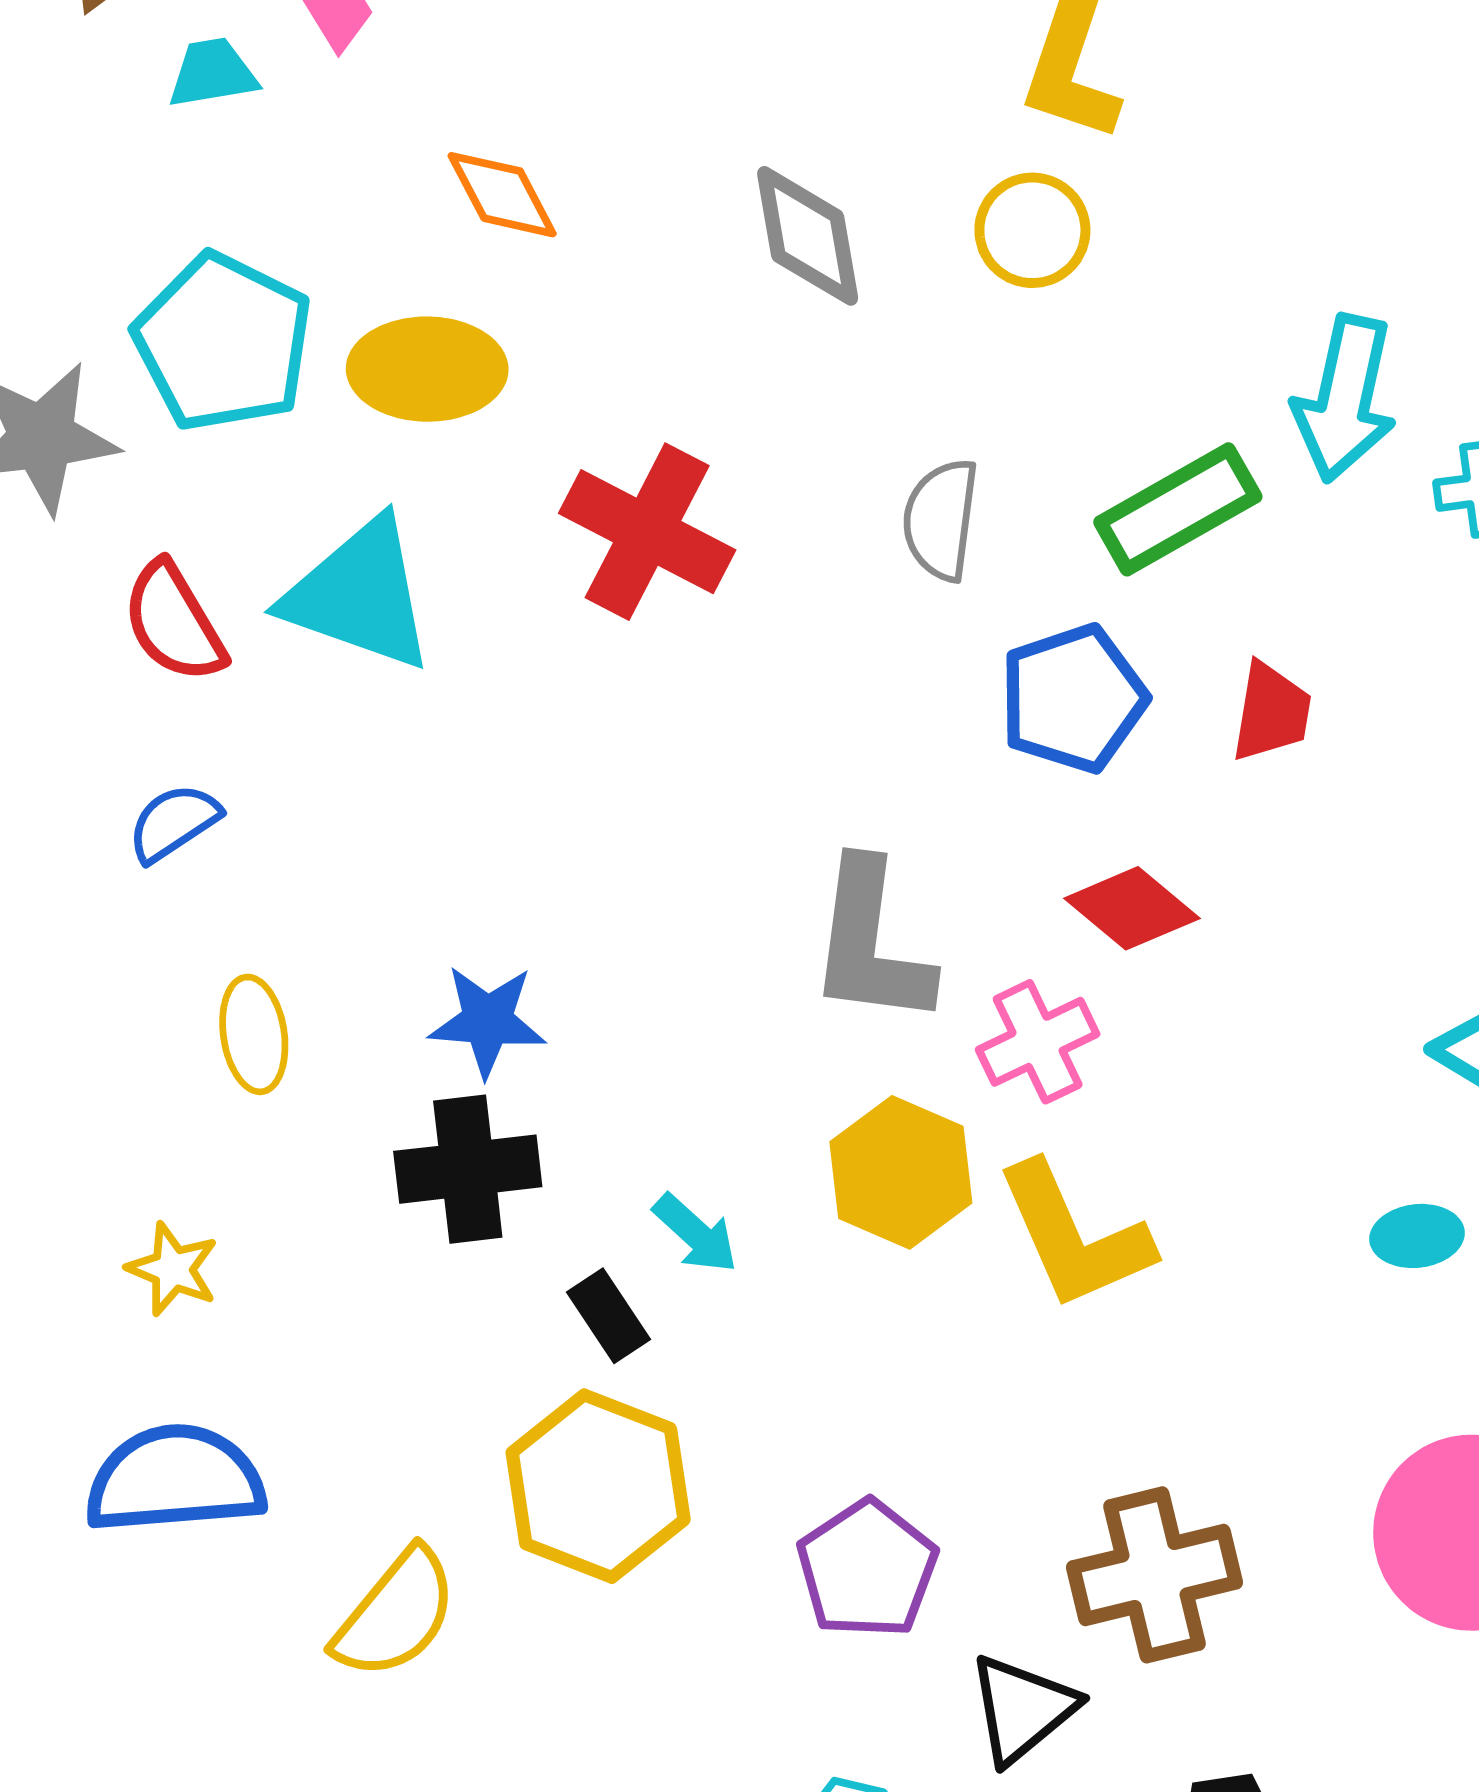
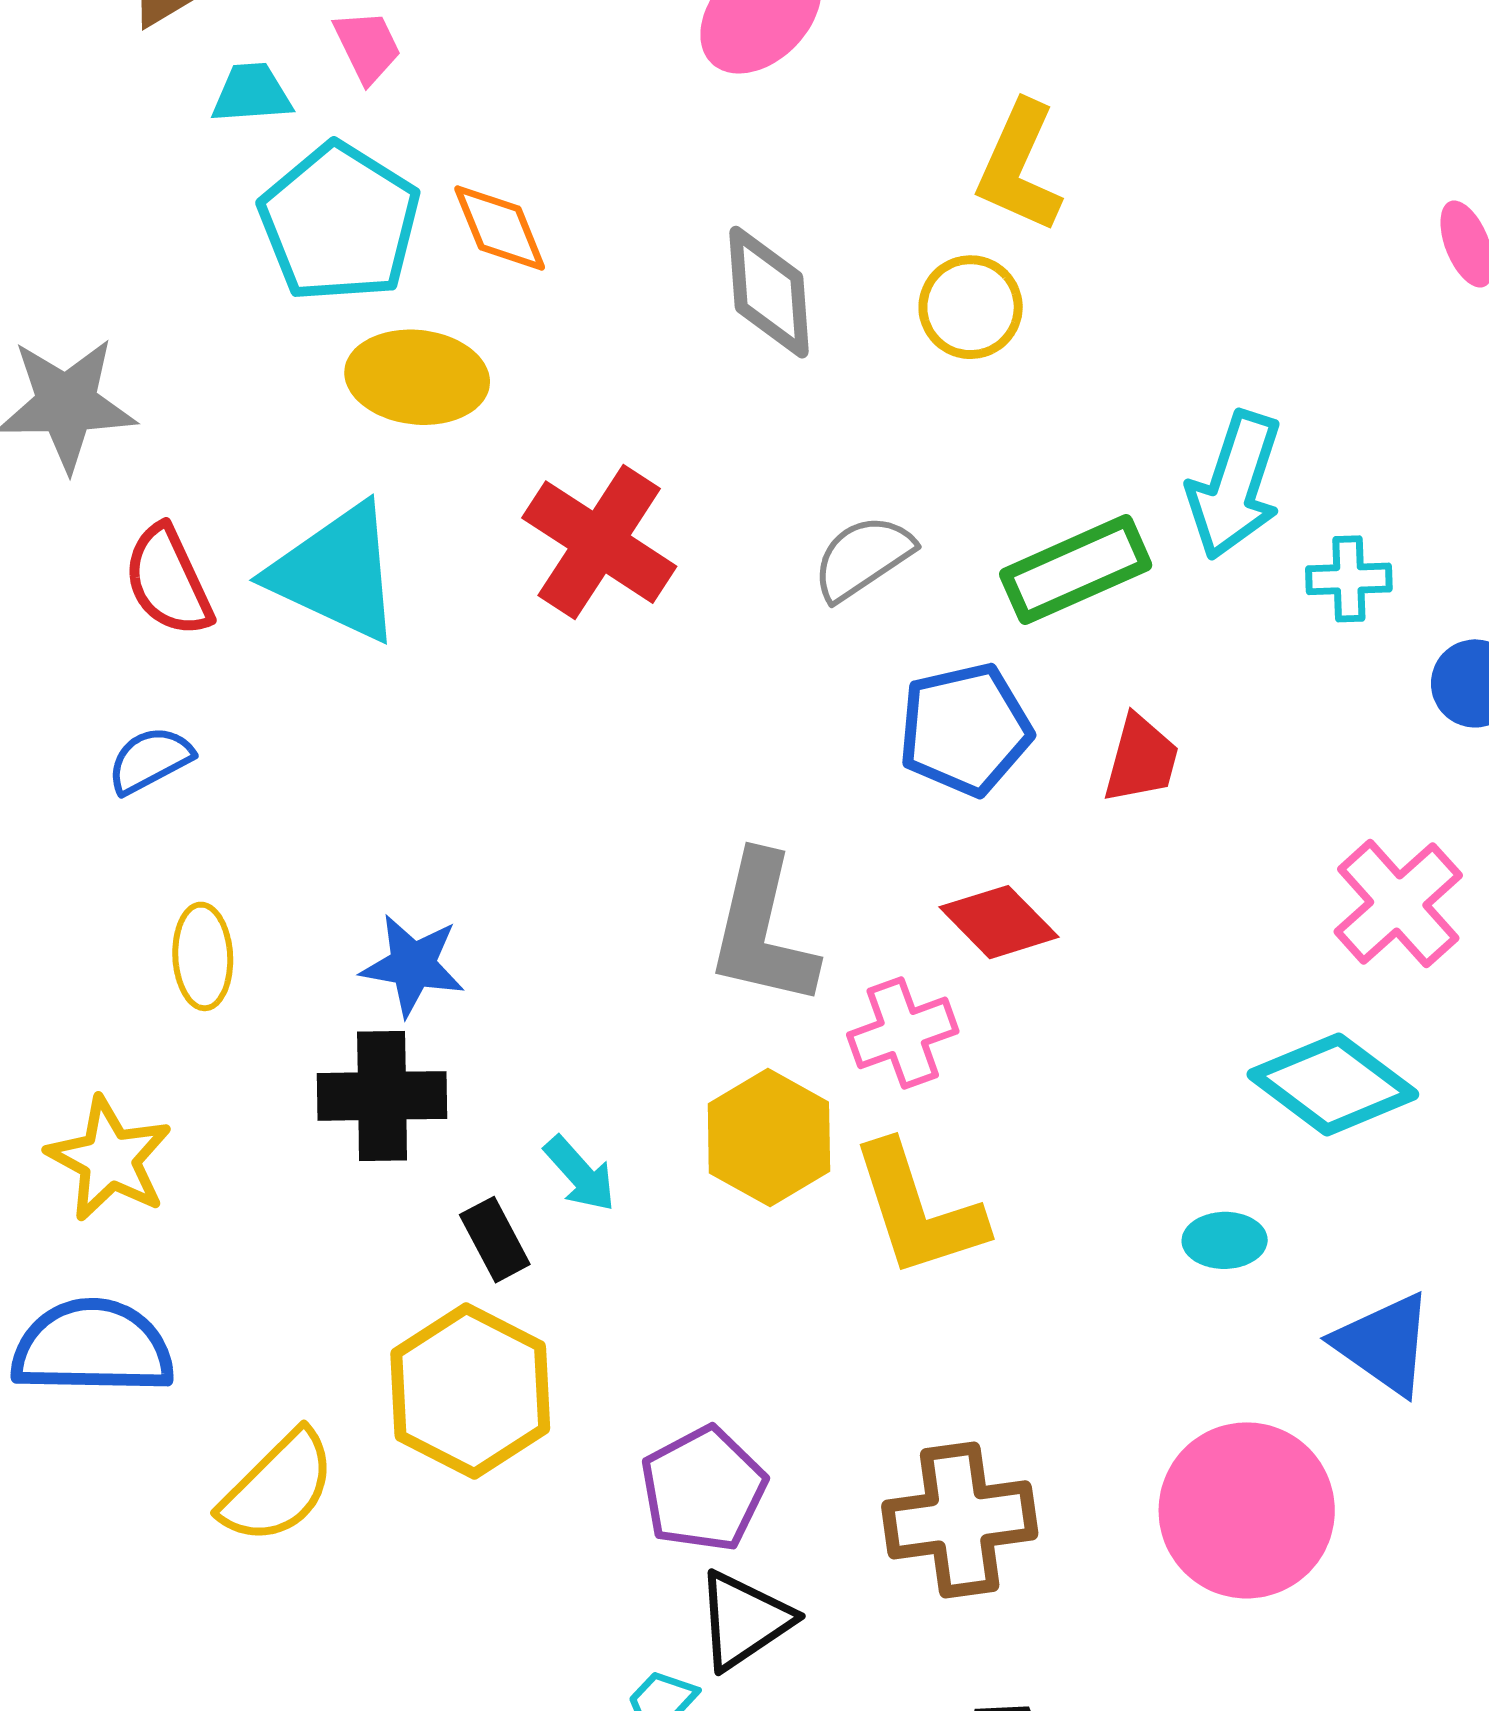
cyan pentagon: (223, 342) -> (340, 223), moved
gray semicircle: (941, 520) -> (863, 558), turned 43
yellow star: (173, 1269) -> (109, 1159), size x1.5
black triangle: (1022, 1709) -> (744, 1620), moved

